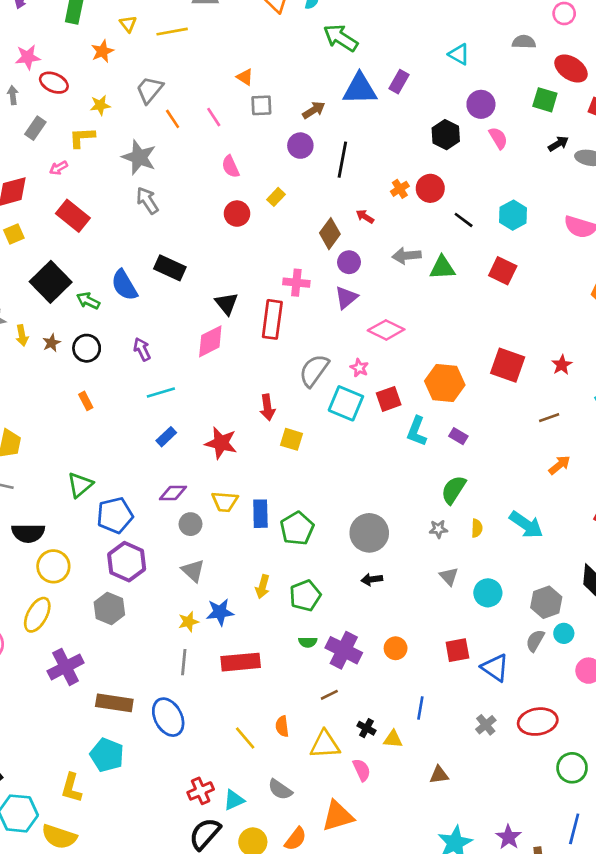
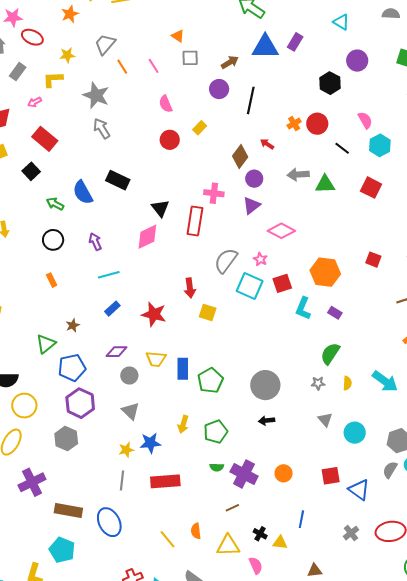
pink semicircle: (498, 138) -> (365, 120), moved
black square: (51, 282) -> (31, 171), moved, size x0.6
brown star: (52, 343) -> (73, 325), moved
red square: (508, 365) -> (373, 260), size x0.6

